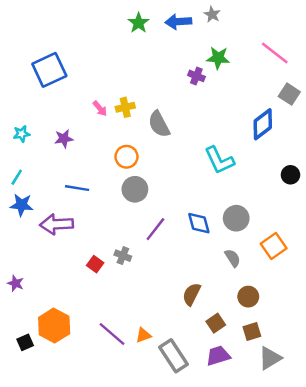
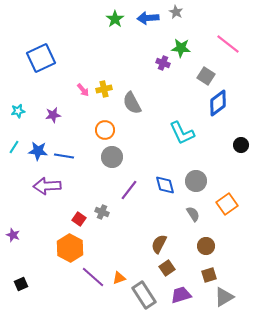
gray square: (289, 94) -> (206, 76), moved
blue star: (22, 205) -> (38, 151), moved
brown square: (216, 323) -> (167, 268), moved
orange hexagon: (54, 326) -> (70, 248), moved

